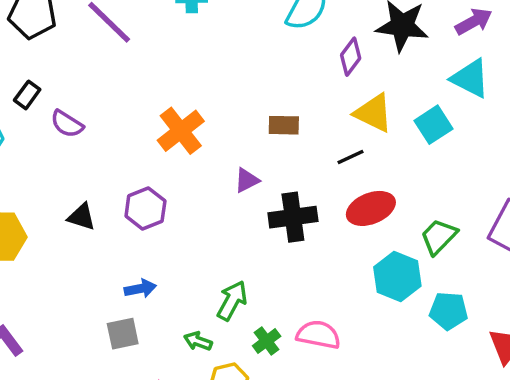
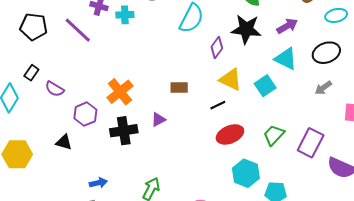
purple hexagon: (145, 209) -> (85, 114), moved
black cross: (293, 217) -> (124, 131), moved
green trapezoid: (439, 237) -> (274, 135), moved

